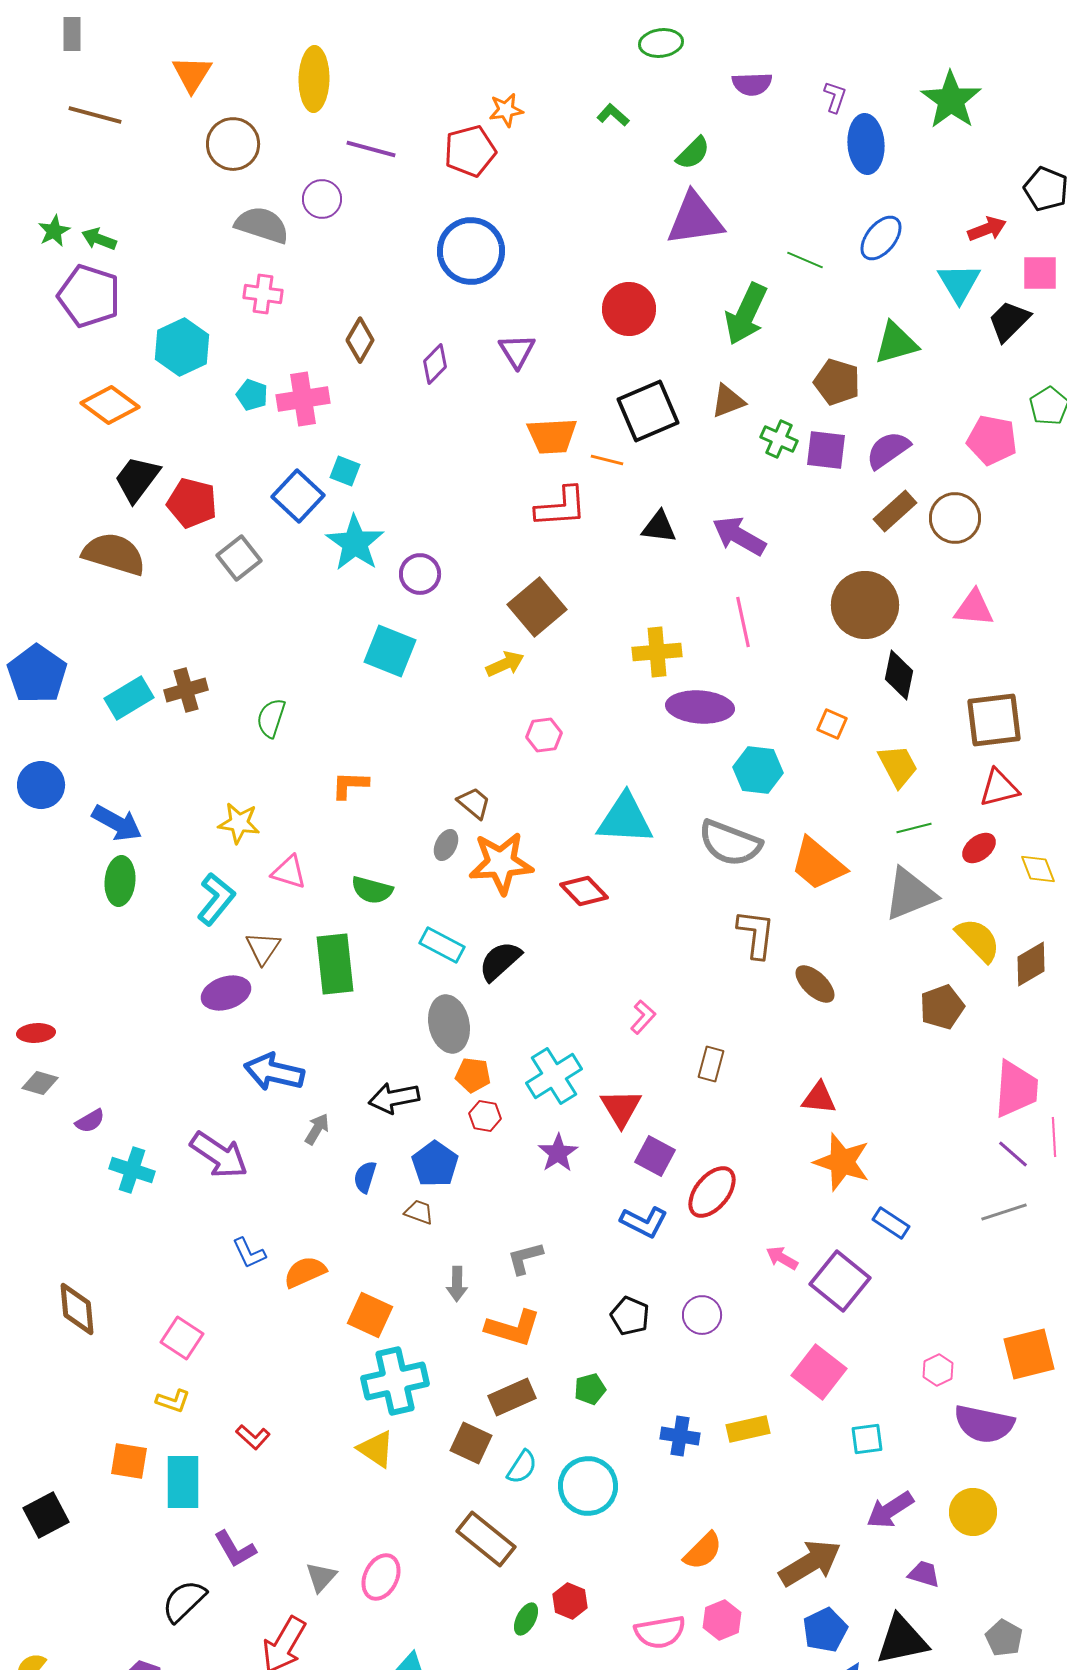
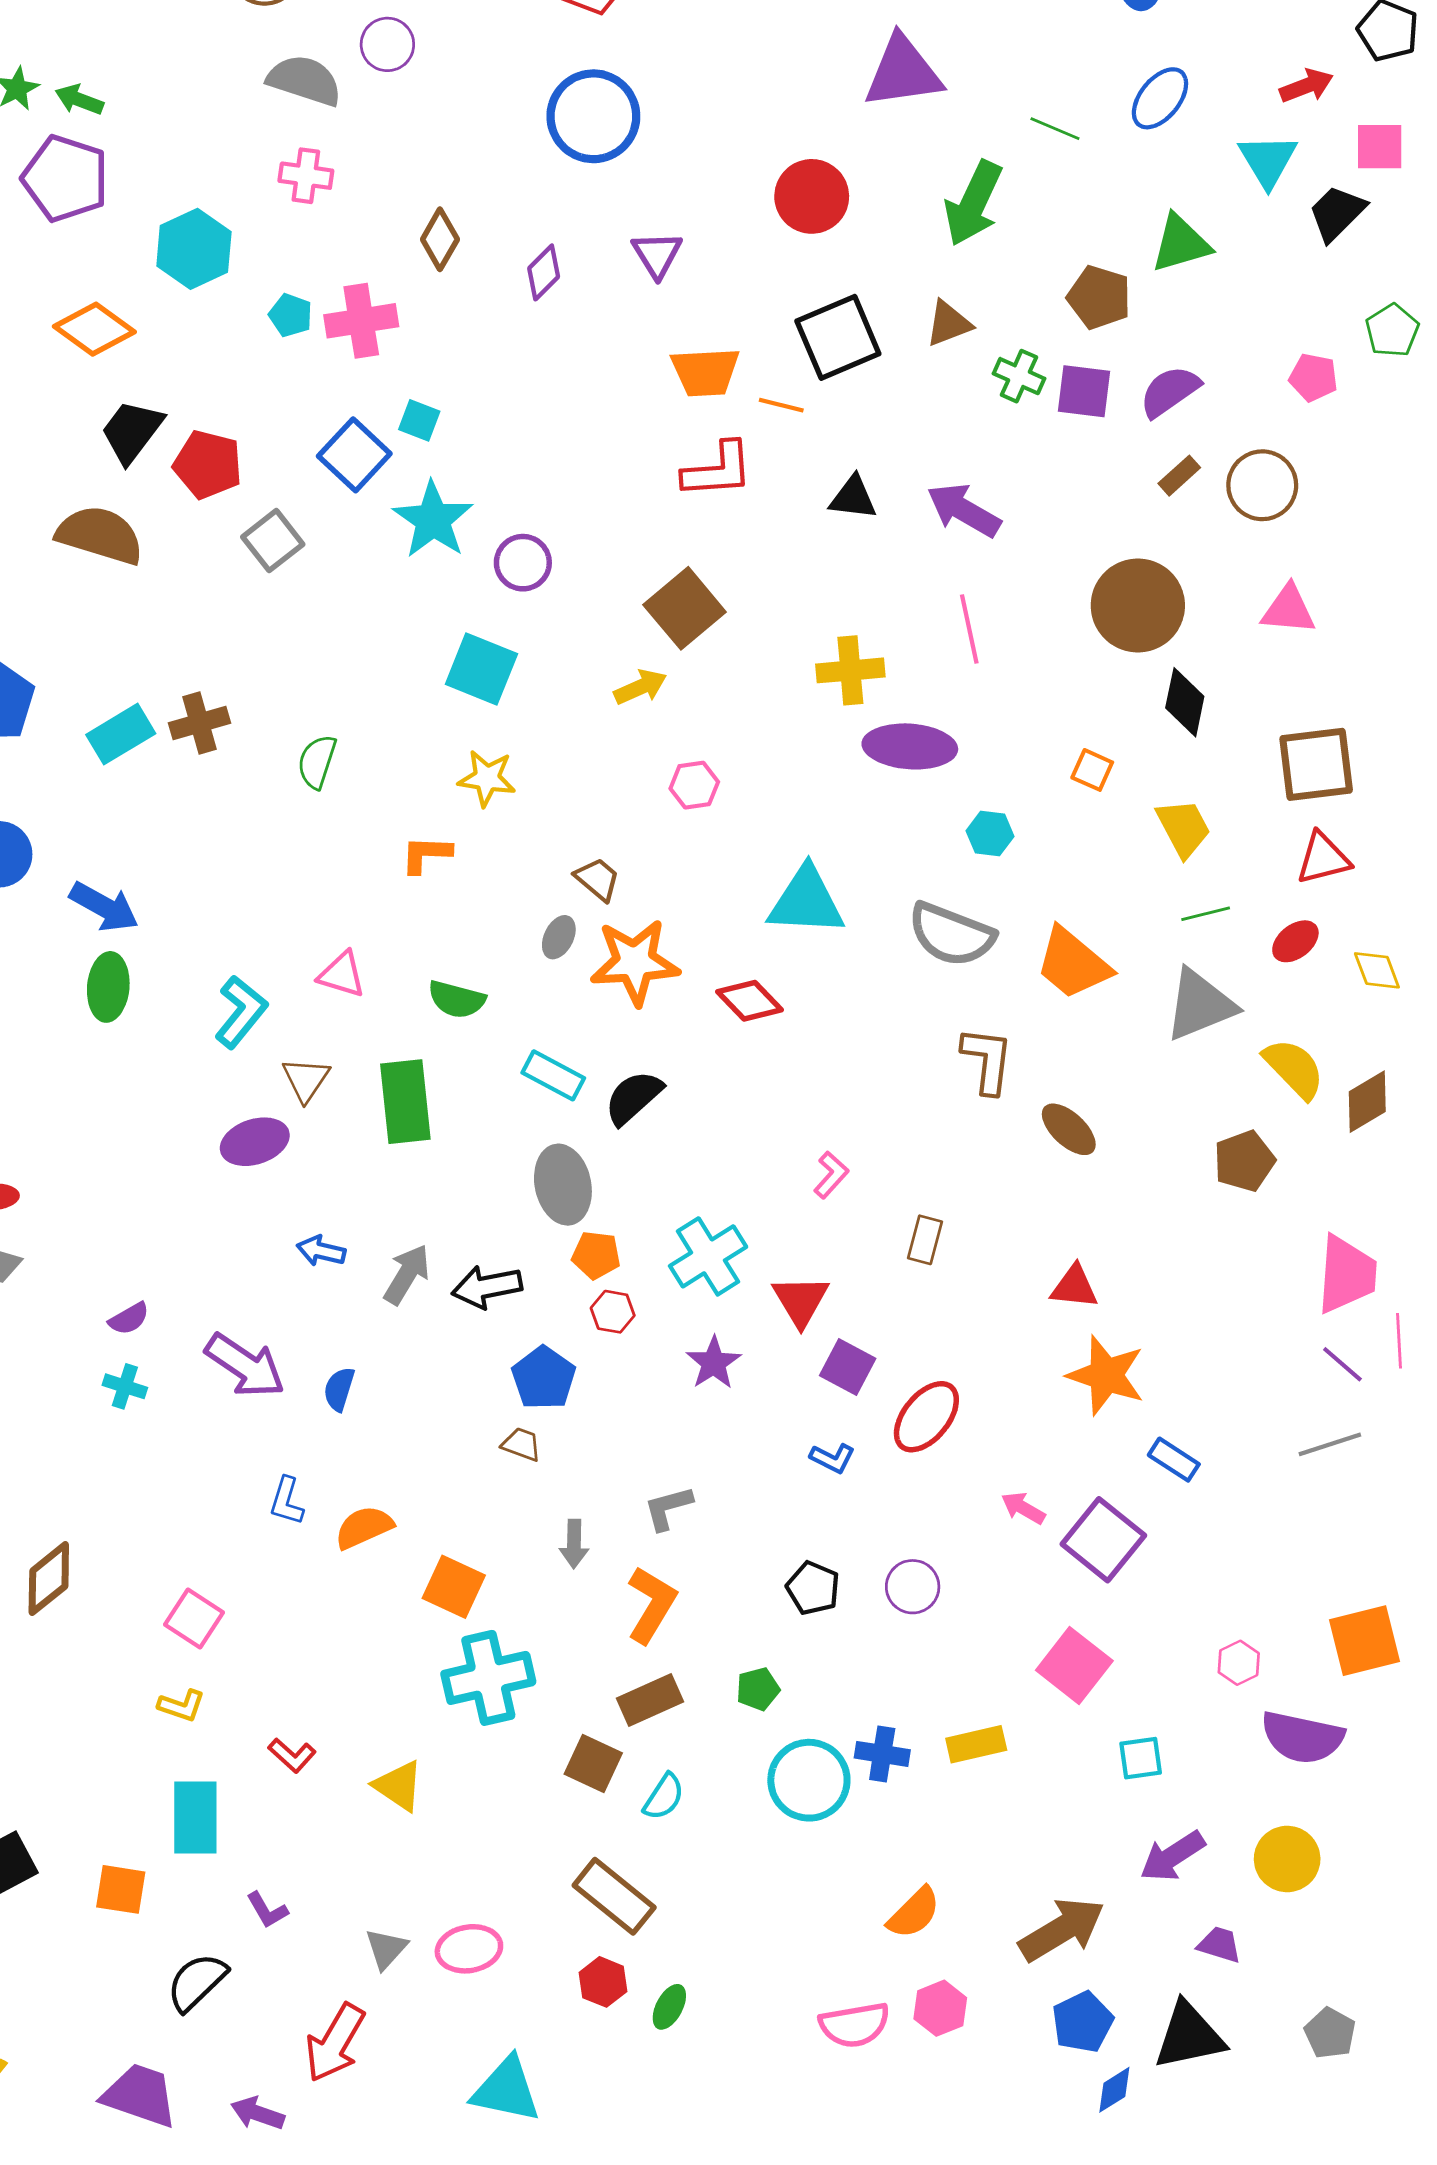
pink pentagon: (992, 440) -> (1313, 377), size x0.7
brown rectangle: (895, 511) -> (1179, 476), size x0.7
cyan hexagon: (758, 770) -> (990, 834), size x0.7
yellow star: (239, 823) -> (487, 778), moved
blue arrow: (274, 1072) -> (321, 1251), size x0.6
purple semicircle: (90, 1121) -> (129, 1319), moved
gray arrow: (317, 1129) -> (407, 1274), moved, size x1.4
cyan cross: (132, 1170) -> (125, 1386), size x0.7
blue semicircle: (365, 1177) -> (339, 1389), moved
blue L-shape: (644, 1222) -> (832, 1458), size x0.7
blue L-shape: (249, 1253) -> (287, 1501), turned 42
brown diamond: (77, 1309) -> (49, 1578), turned 56
orange L-shape: (513, 1328) -> (651, 1605), turned -76
yellow triangle: (376, 1449) -> (398, 1786), moved
orange square: (129, 1461) -> (121, 1889), moved
cyan circle: (588, 1486) -> (809, 1780), moved
purple L-shape: (235, 1549) -> (267, 1910), size x0.7
pink ellipse: (381, 1577) -> (469, 1949), turned 54
red hexagon: (570, 1601) -> (603, 1982), moved

